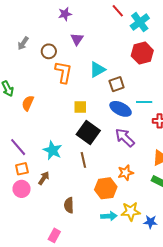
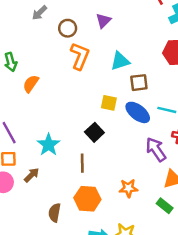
yellow square: (80, 107) -> (109, 103), moved
black square: (88, 132) -> (94, 132), size x0.7
purple arrow: (125, 138) -> (156, 149), moved
orange hexagon: (106, 188) -> (87, 199), moved

